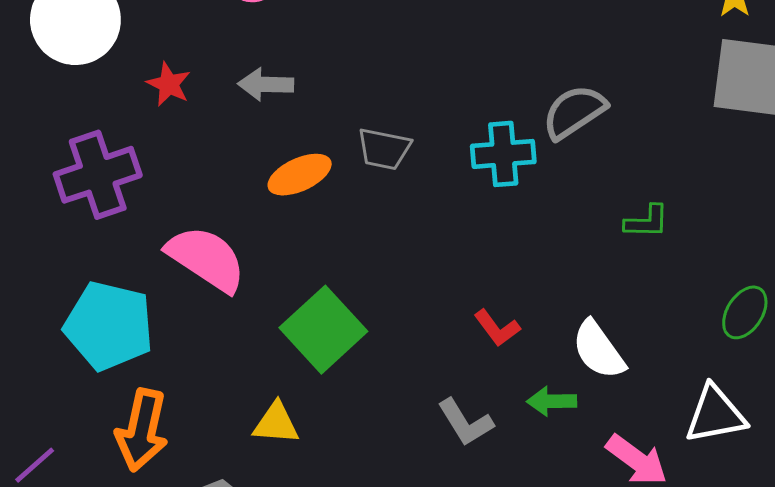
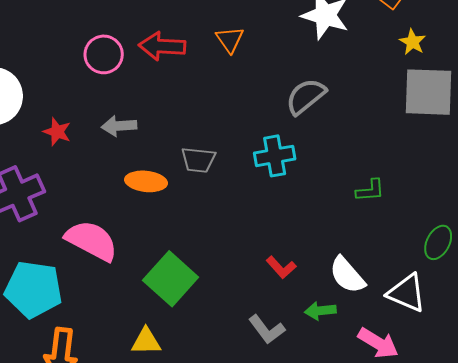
gray semicircle: (574, 112) -> (306, 96), moved
orange ellipse: (300, 175) -> (146, 181), turned 36
white triangle: (715, 414) -> (407, 293), moved, turned 39

